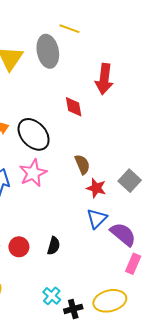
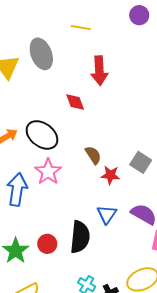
yellow line: (69, 29) -> (81, 28), moved
blue triangle: (97, 219) -> (107, 214), moved
black semicircle: (54, 246) -> (80, 237), size x1.8

